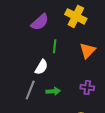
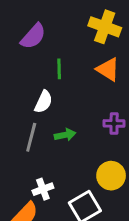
yellow cross: (76, 16) -> (105, 27), moved
orange triangle: (88, 51) -> (108, 69), turned -36

